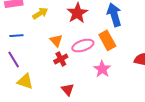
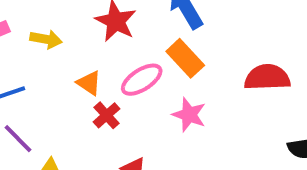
yellow arrow: (40, 13) -> (46, 39), turned 56

